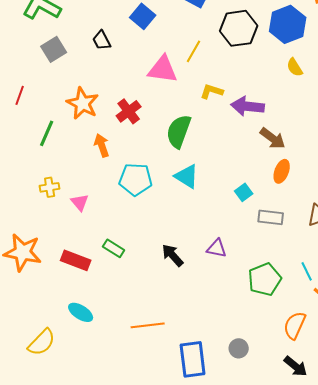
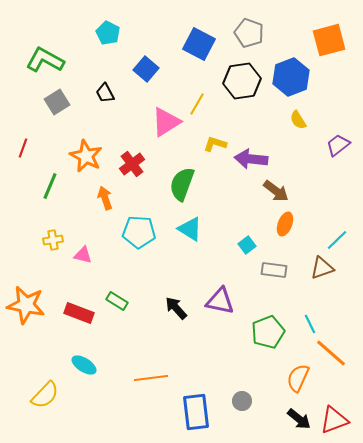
pink triangle: (163, 69) -> (166, 122), turned -40
pink triangle: (80, 202) -> (83, 255), turned -36
purple triangle: (217, 248) -> (220, 301), size x1.4

